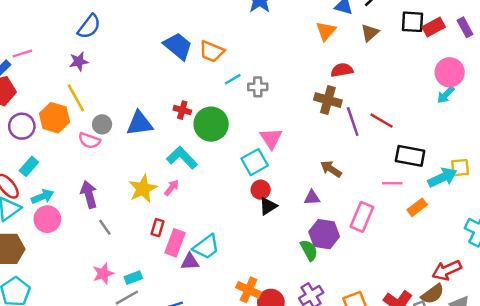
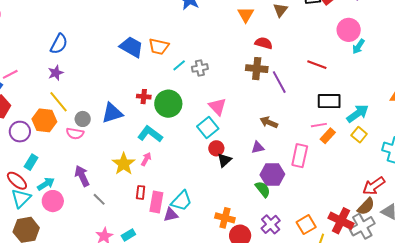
red semicircle: (342, 70) -> (264, 43), turned 36
cyan arrow: (446, 95) -> (358, 46), moved
red line: (382, 121) -> (317, 65), moved
yellow square: (460, 168) -> (359, 135), moved, turned -35
orange rectangle: (417, 207) -> (328, 136), moved
orange cross: (248, 290) -> (225, 218), moved

